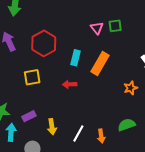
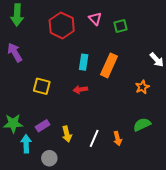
pink triangle: (97, 28) -> (95, 19), moved
red hexagon: (44, 43) -> (62, 25), moved
yellow square: (32, 77) -> (42, 86), turned 30

